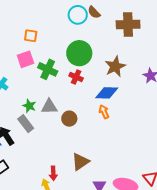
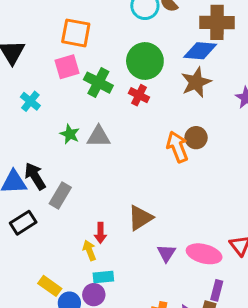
orange square: (31, 36) -> (76, 33), size x1.5
blue diamond: (107, 93) -> (200, 51), moved
orange arrow: (104, 112) -> (177, 147), size x1.5
brown circle: (69, 119) -> (196, 138), moved
gray rectangle: (26, 124) -> (60, 196), moved, turned 66

